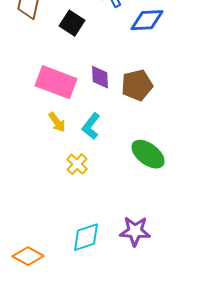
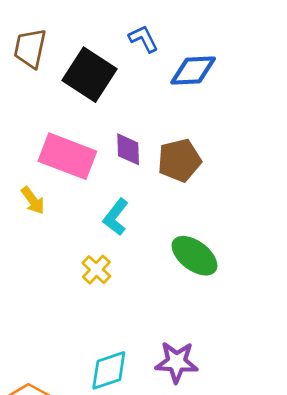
black square: (72, 23) -> (89, 75), size x1.5
yellow arrow: (57, 122) -> (33, 200), moved

